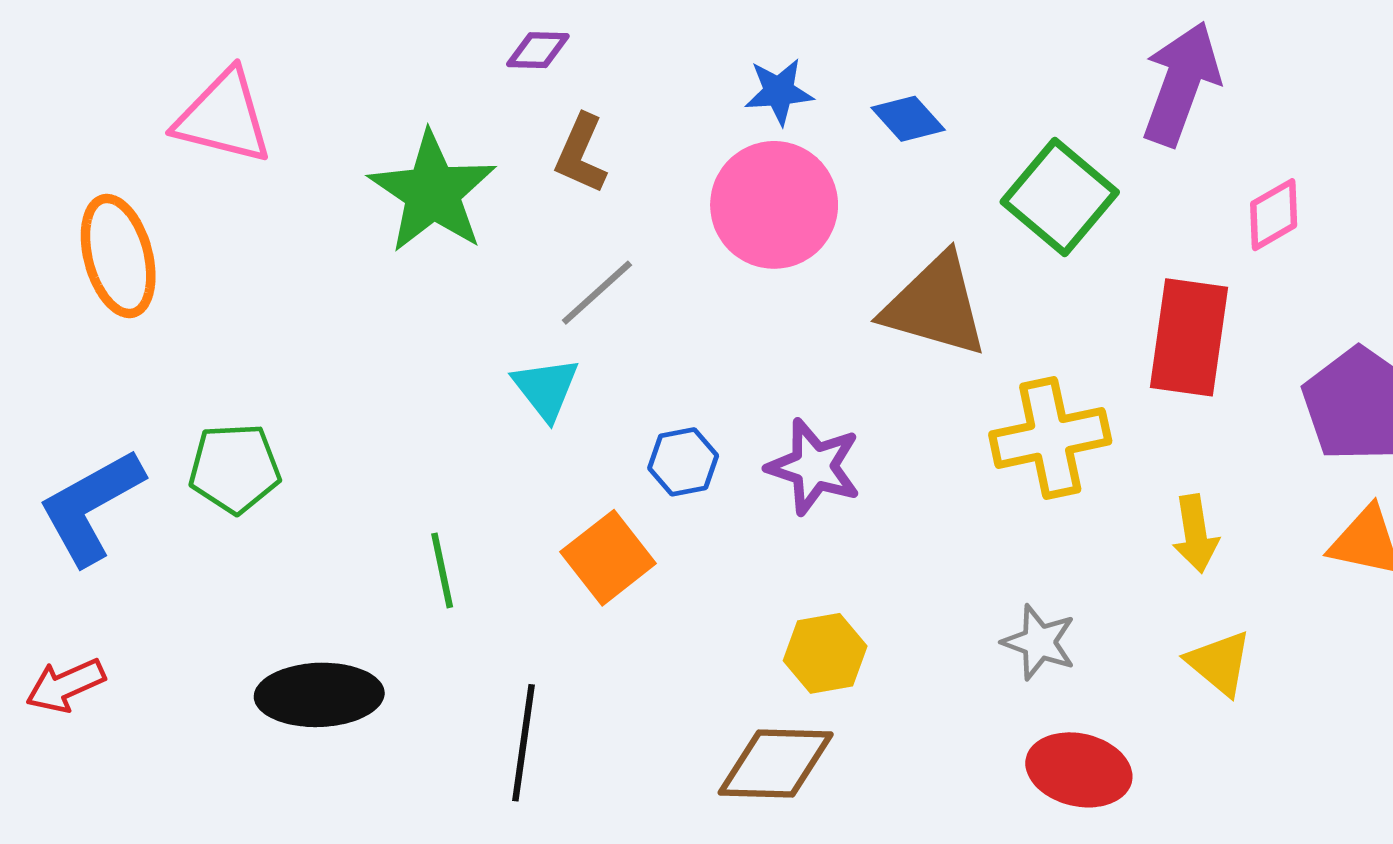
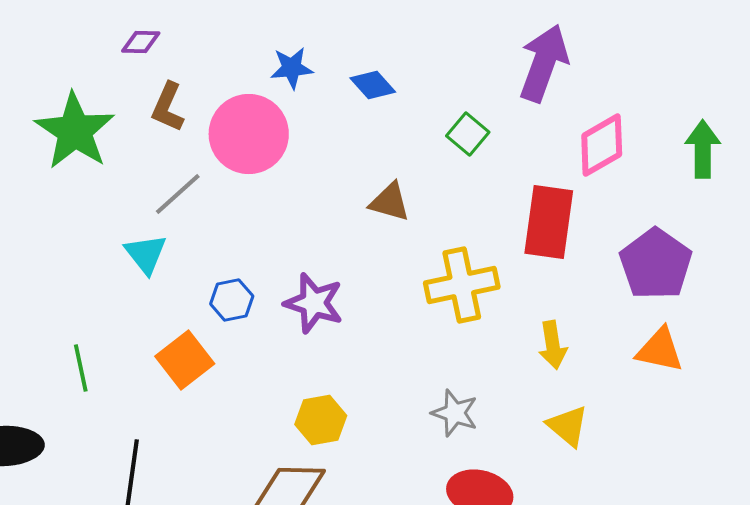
green square: (1060, 197) -> (468, 134), size x0.6
pink circle: (774, 205) -> (249, 134), moved
pink diamond: (1274, 215) -> (602, 145), size x1.4
brown triangle: (935, 305) -> (390, 202), size x0.6

